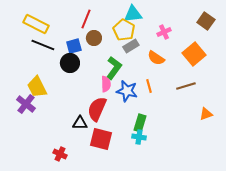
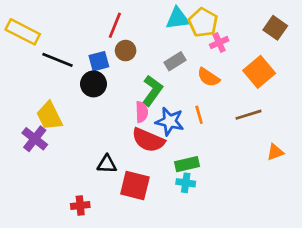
yellow rectangle: (36, 24) -> (23, 32), moved
yellow pentagon: (124, 30) -> (203, 22), moved
red semicircle: (97, 109) -> (148, 140), moved, turned -90
green rectangle: (140, 123) -> (187, 164), turned 60
red cross: (60, 154) -> (80, 206), turned -32

